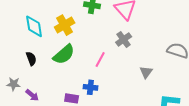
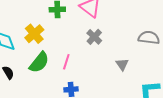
pink line: (100, 59) -> (66, 62), moved

